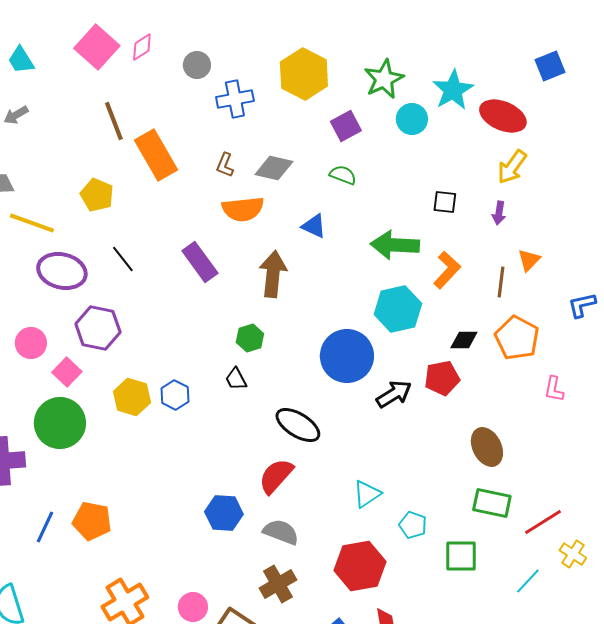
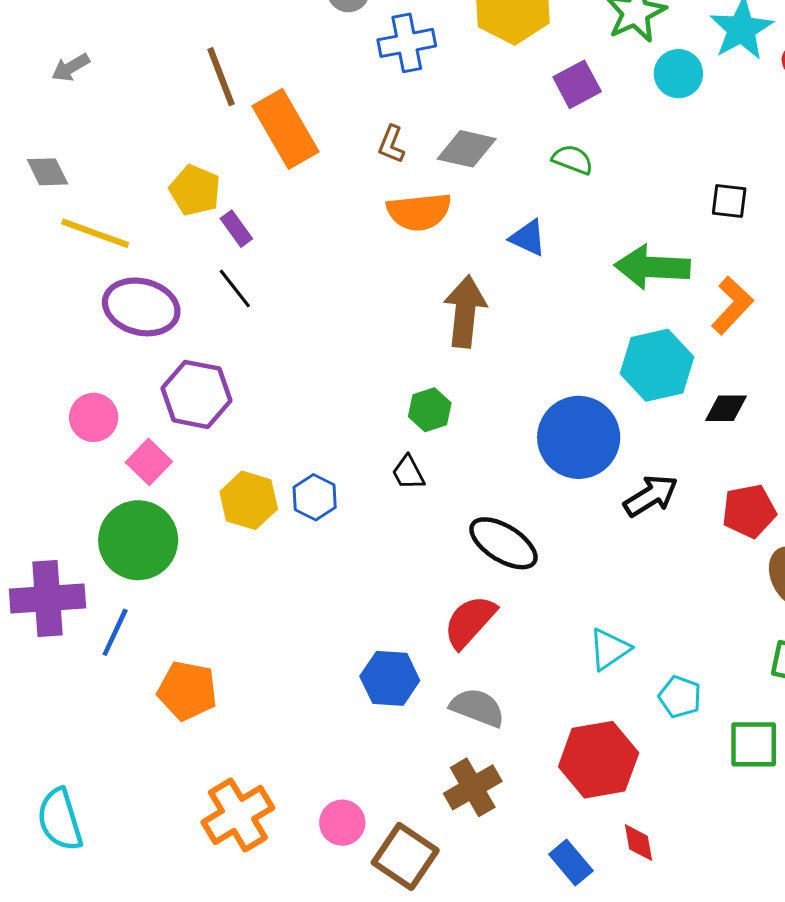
purple rectangle: (200, 262) -> (236, 229), moved, size x0.6
black diamond: (464, 340) -> (726, 408), moved
red pentagon: (442, 378) -> (749, 511), moved
blue line: (45, 527) -> (115, 632), moved

